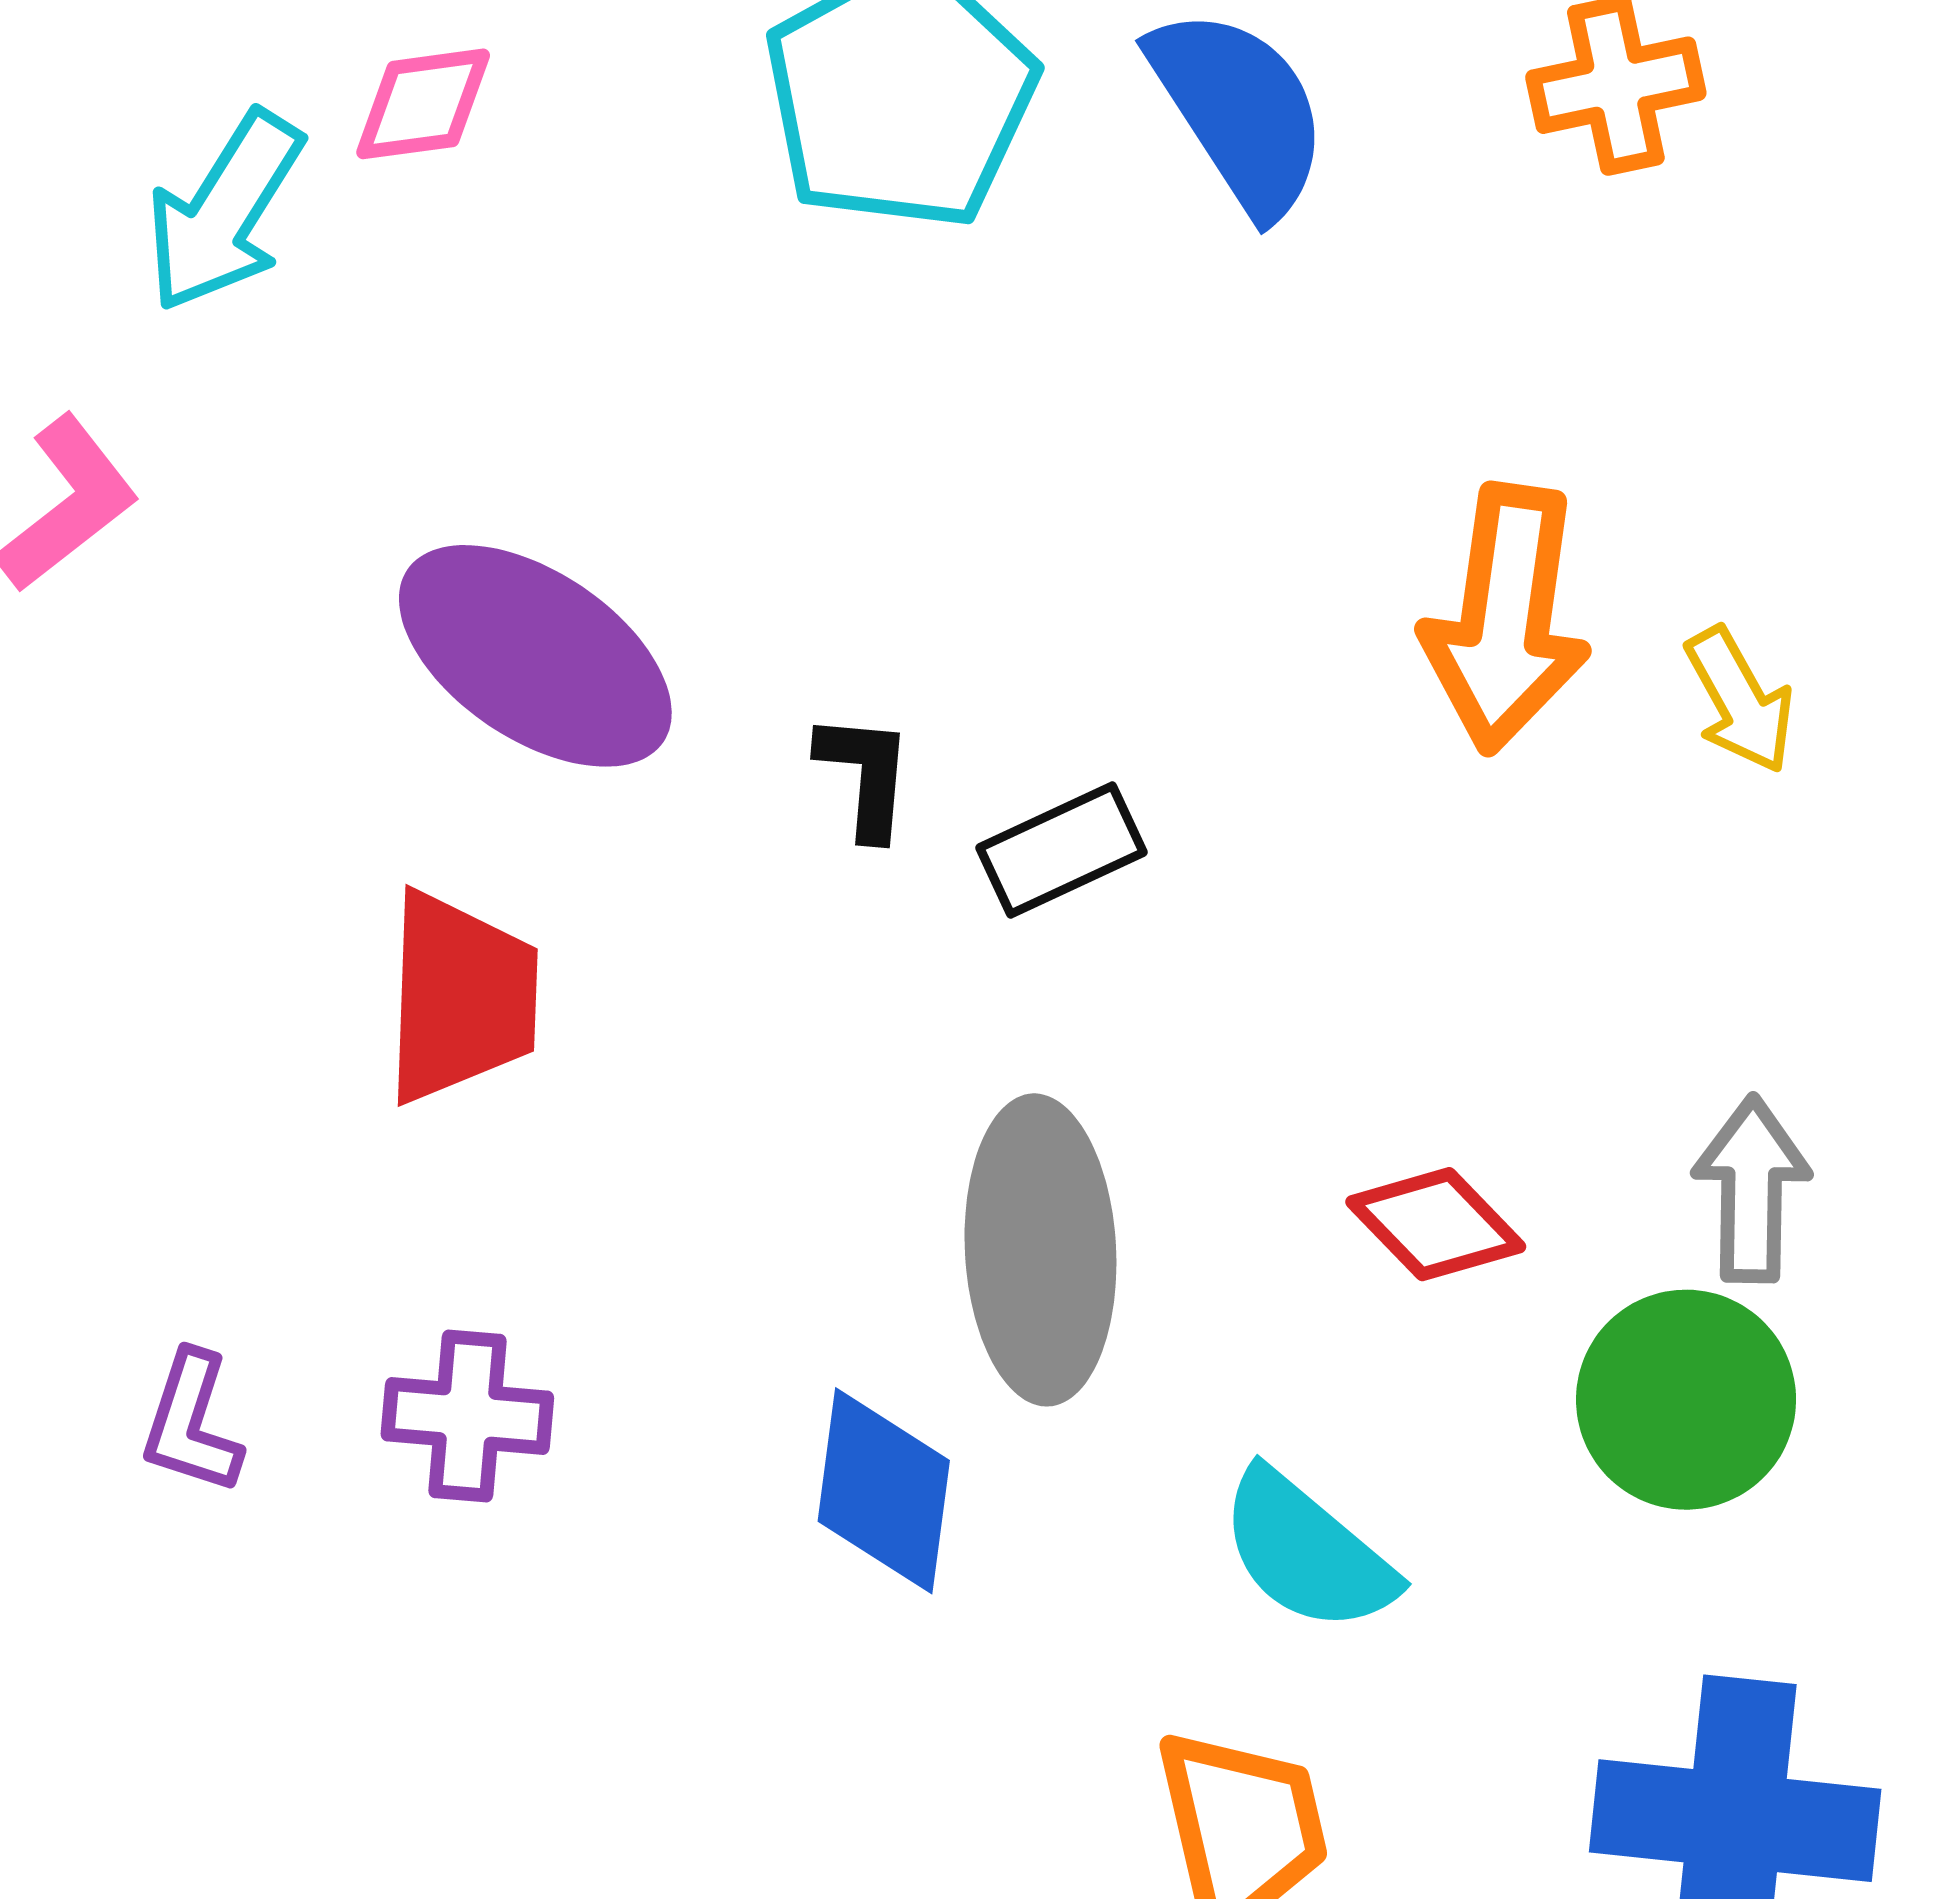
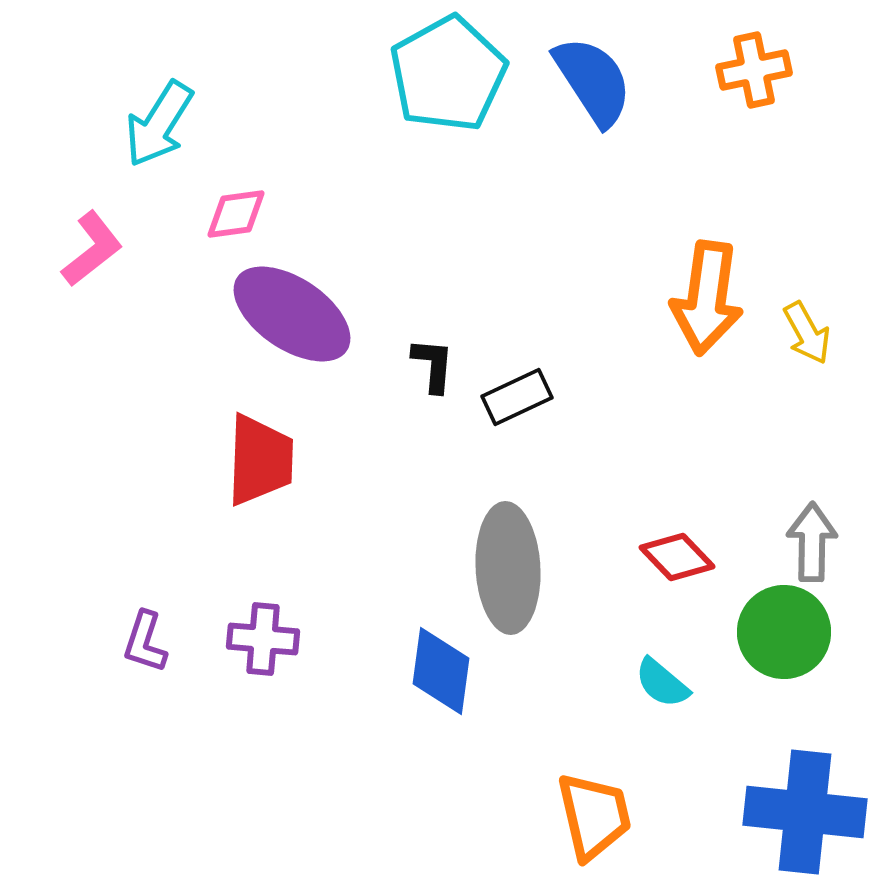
pink diamond: (423, 104) -> (236, 214), moved
cyan semicircle: (1307, 1552) -> (662, 683), moved, size x0.7

